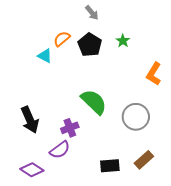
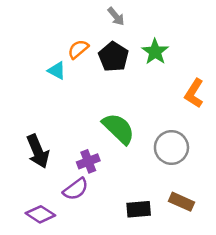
green star: (123, 41) -> (155, 52), size x1.5
brown rectangle: (144, 160) -> (182, 202), turned 66

